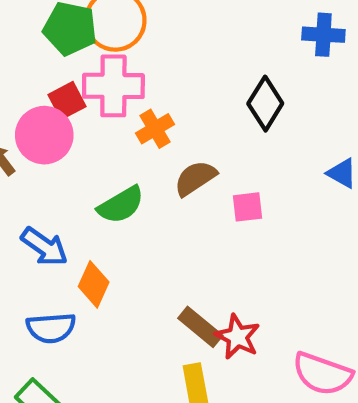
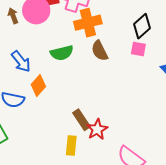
orange cross: (155, 129) -> (88, 23), size x1.5
brown semicircle: (195, 178) -> (100, 51), turned -100
pink square: (248, 207) -> (138, 49), moved

